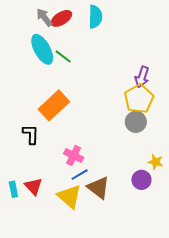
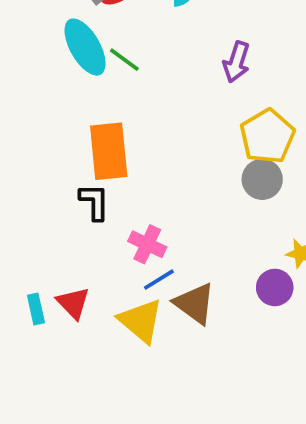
purple arrow: (142, 77) -> (236, 62), moved
orange rectangle: (54, 105) -> (109, 151), turned -52
black L-shape: (31, 134) -> (94, 202), moved

